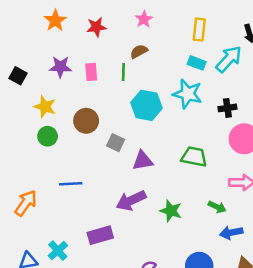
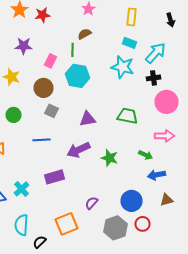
red star: (96, 27) -> (42, 15), moved
cyan arrow: (229, 59) -> (156, 53), moved
pink rectangle: (91, 72) -> (50, 61), moved, turned 32
cyan hexagon: (146, 105) -> (78, 76), moved
green circle: (48, 136) -> (14, 115), moved
gray square: (116, 143) -> (52, 111), moved
blue line: (71, 184) -> (42, 140), moved

